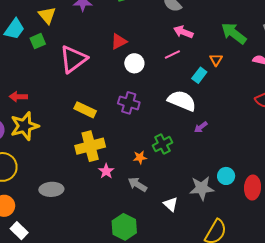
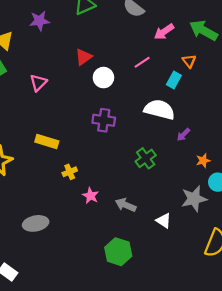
pink arrow: (183, 32) -> (164, 32), moved, turned -48
pink triangle: (73, 59) -> (38, 83), size x0.6
yellow rectangle: (85, 110) -> (47, 142), moved
yellow cross: (90, 146) -> (70, 172), size x0.5
orange star: (140, 158) -> (203, 161), moved

